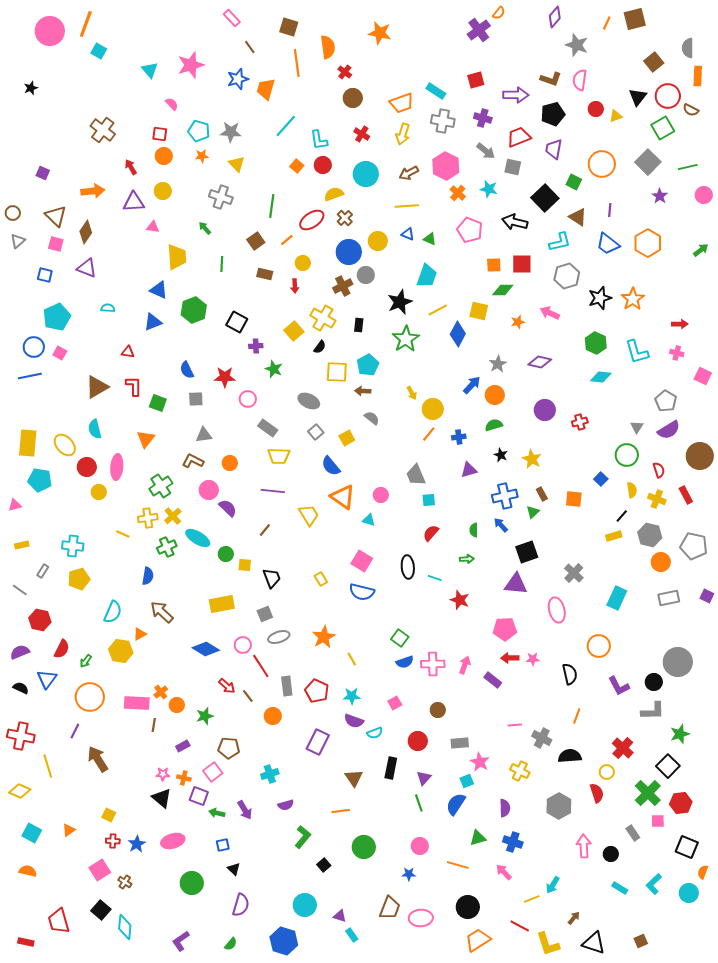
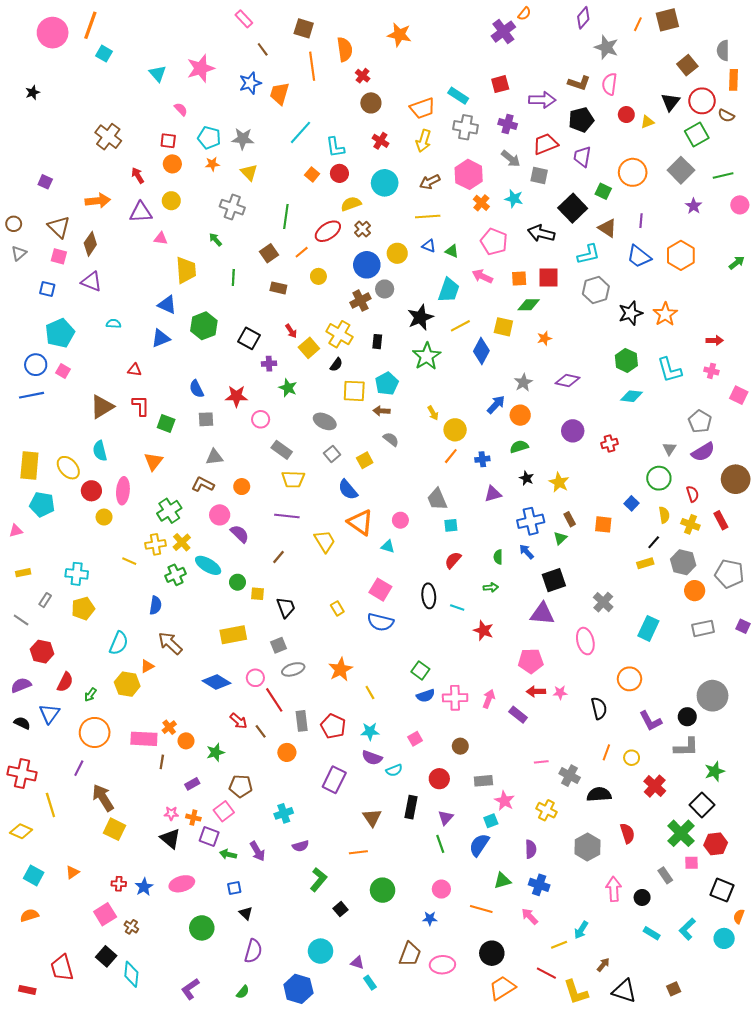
red arrow: (295, 286) -> (291, 331), moved, turned -32
pink arrow: (550, 313) -> (482, 276), moved
yellow circle: (607, 772) -> (632, 758), moved
yellow square: (109, 815) -> (115, 829), moved, size x1.5
orange semicircle: (28, 871) -> (29, 915), turned -30

